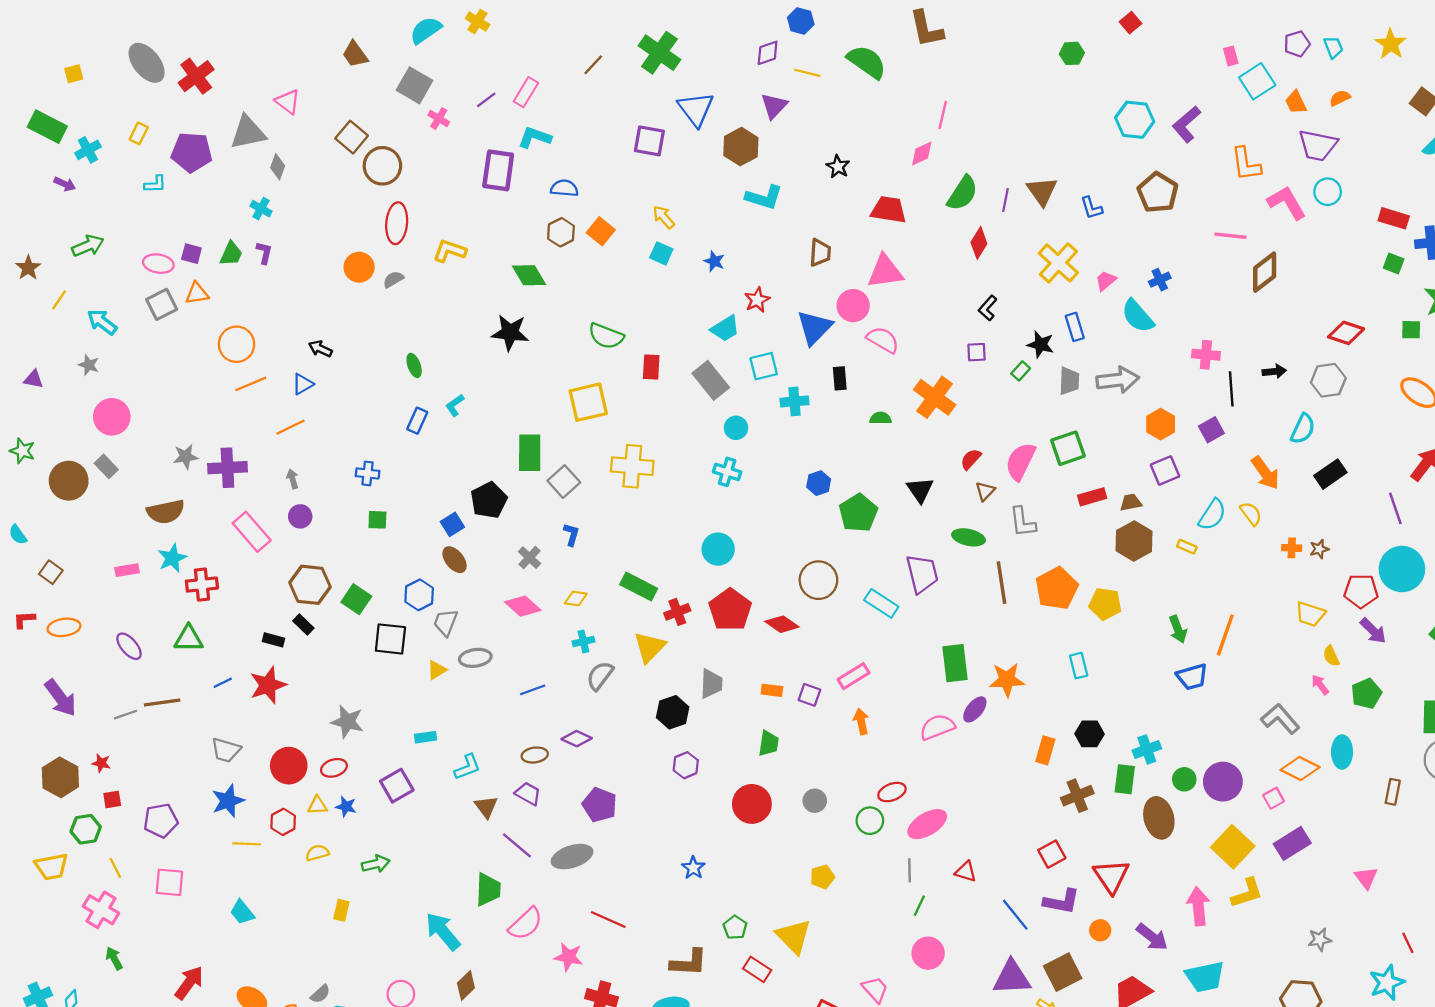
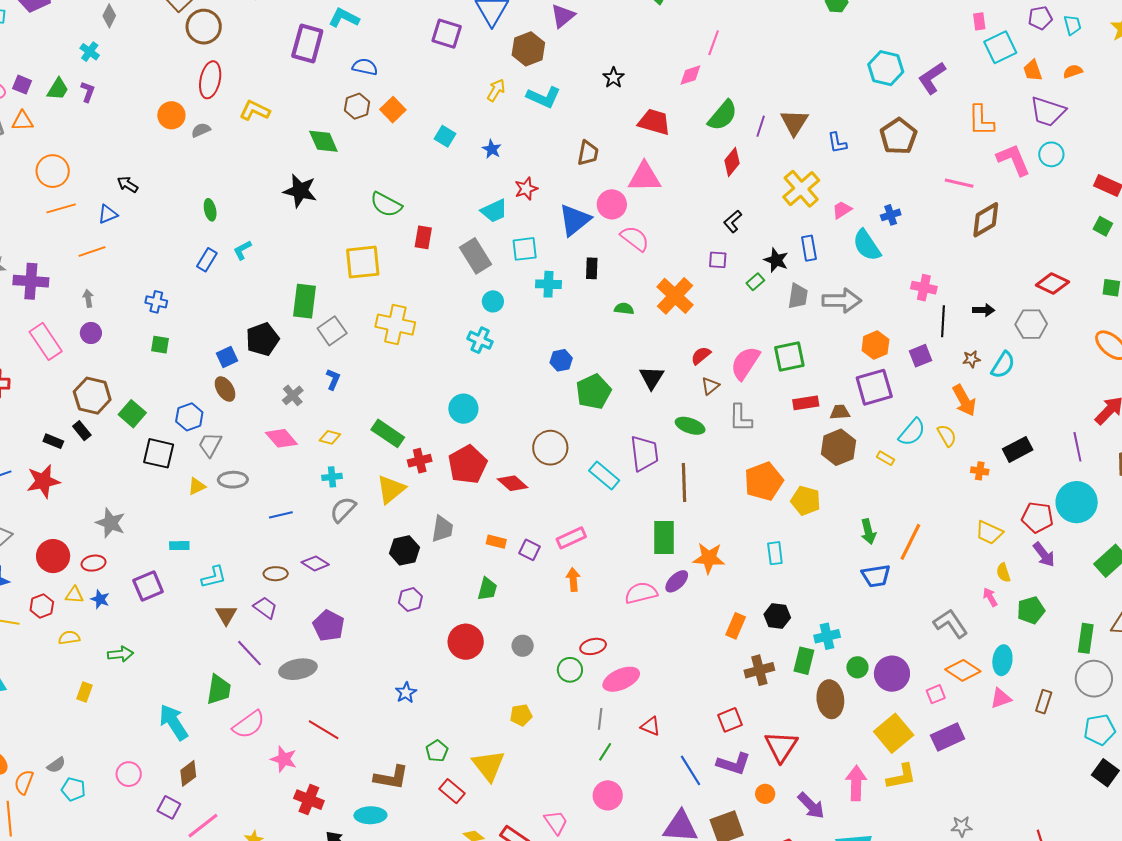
yellow arrow: (664, 217) -> (496, 90), moved, turned 65
purple square: (1165, 470) -> (874, 387), size x1.4
black rectangle: (1330, 474) -> (1018, 449), moved
brown star: (1319, 549) -> (971, 359), moved
brown line: (1002, 583) -> (684, 482), moved
pink triangle: (1366, 878) -> (1001, 698), moved, turned 40

